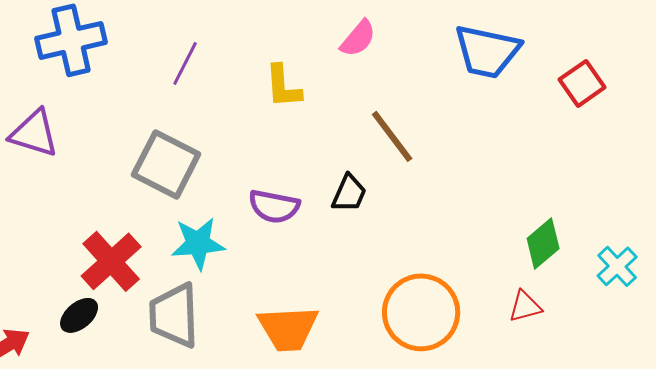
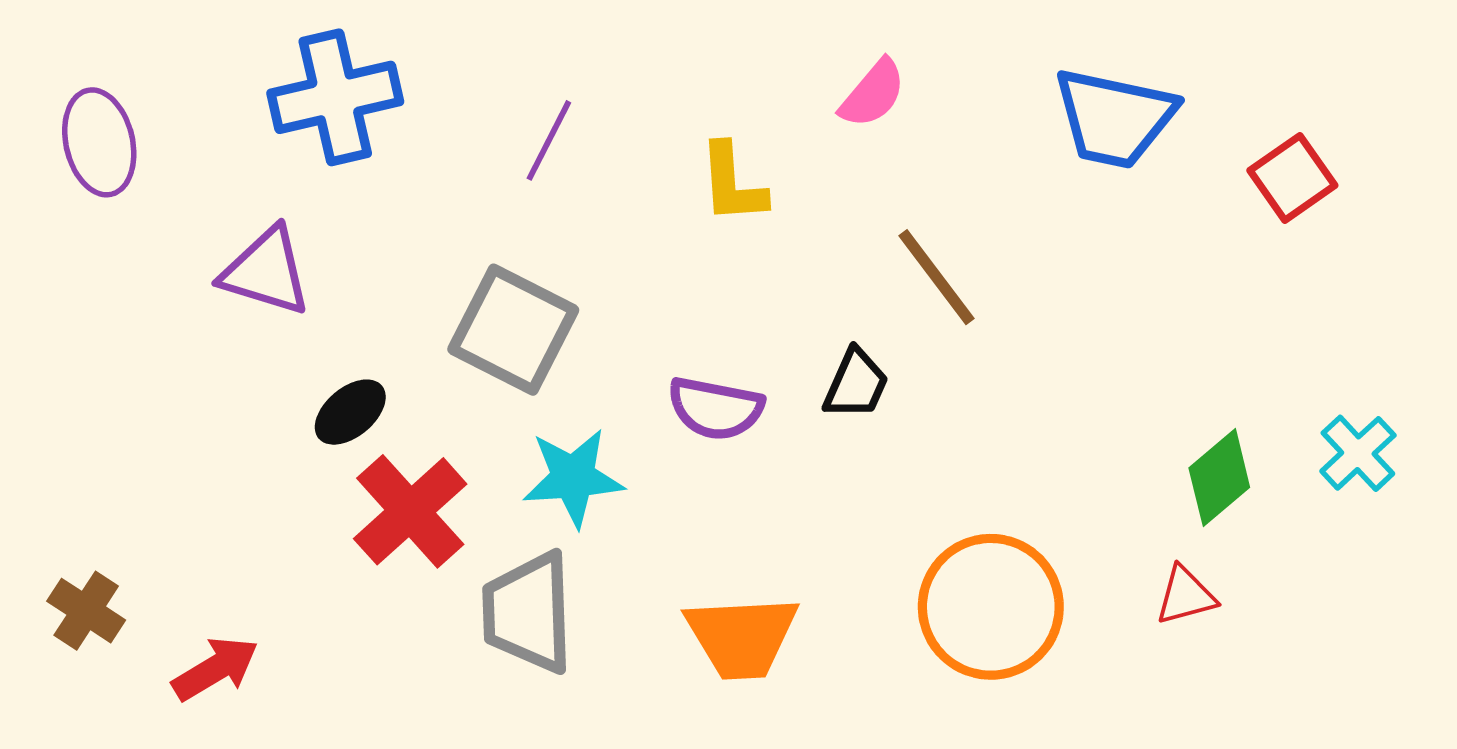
cyan cross: (617, 266) -> (1358, 453), moved
black ellipse: (79, 315) -> (350, 412), moved

